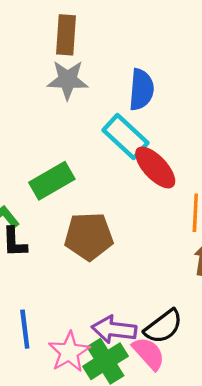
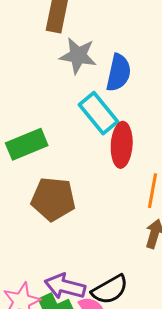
gray star: (68, 80) -> (78, 56), moved
red ellipse: (155, 167) -> (122, 145), turned 39

